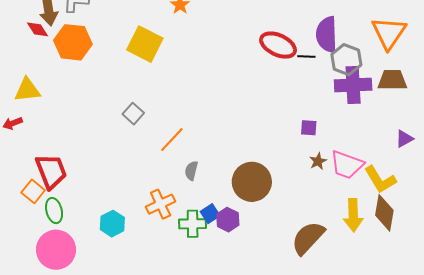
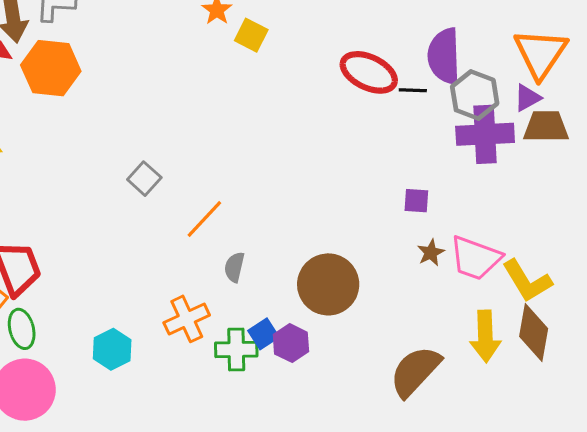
yellow square: (145, 44) -> (251, 35), moved, size x0.6
purple triangle: (404, 139) -> (527, 98), moved

